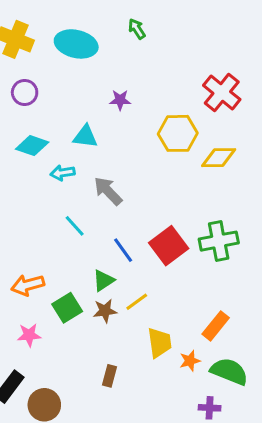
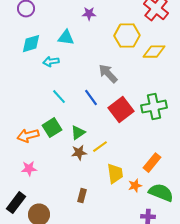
cyan diamond: (32, 146) -> (31, 44), turned -35
gray arrow: (108, 191) -> (108, 74), moved
blue line: (123, 250) -> (91, 98), moved
green square: (67, 308) -> (52, 128), moved

